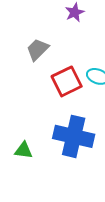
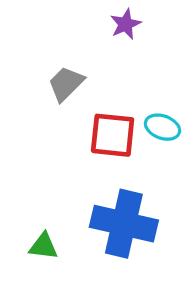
red square: (67, 81) -> (113, 135), turned 32

